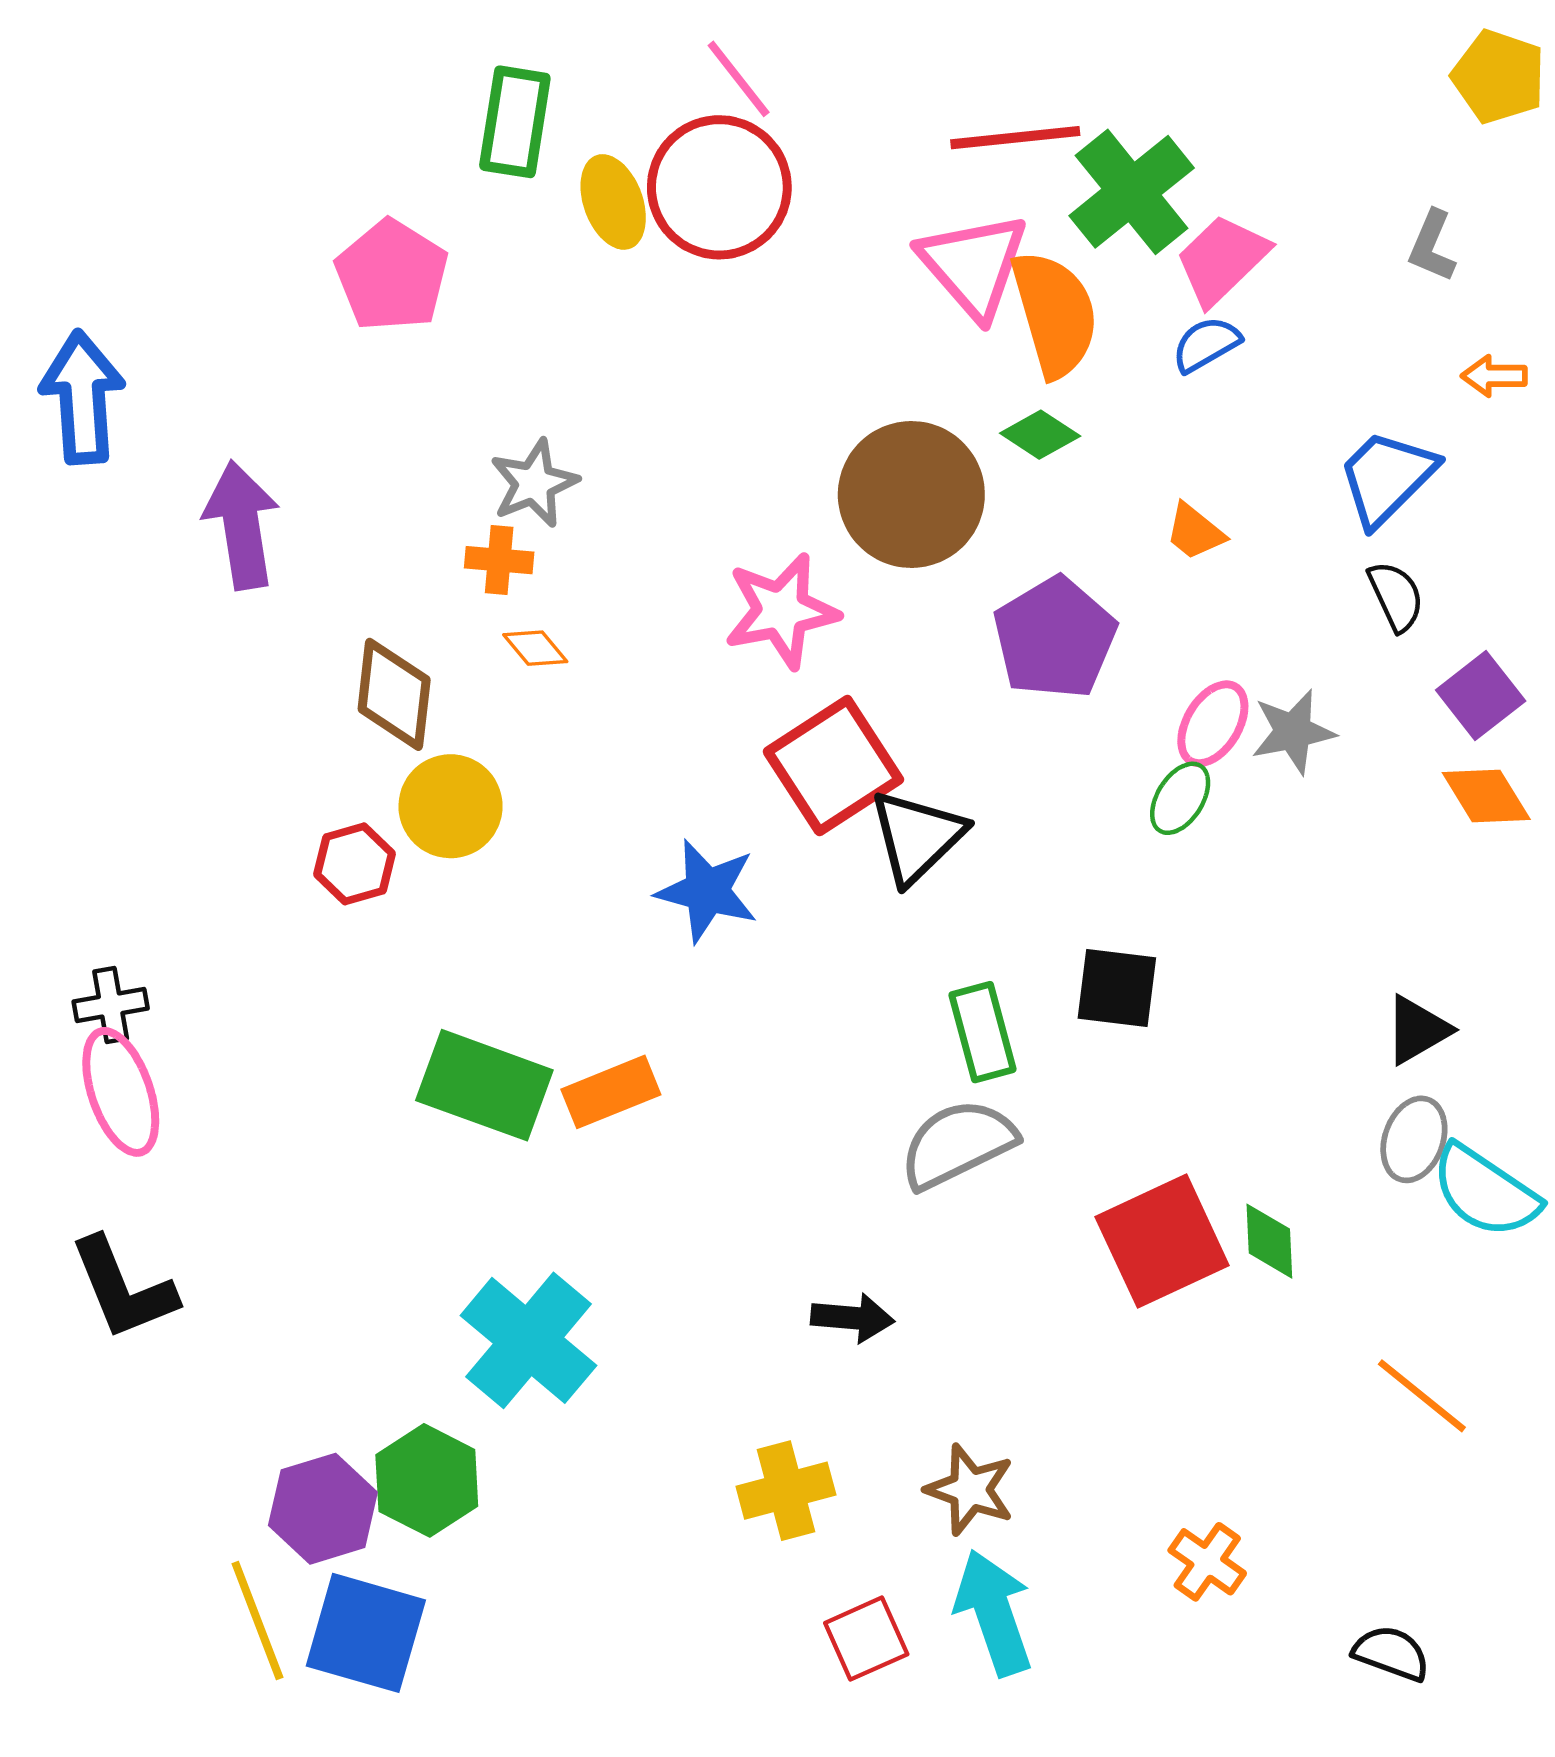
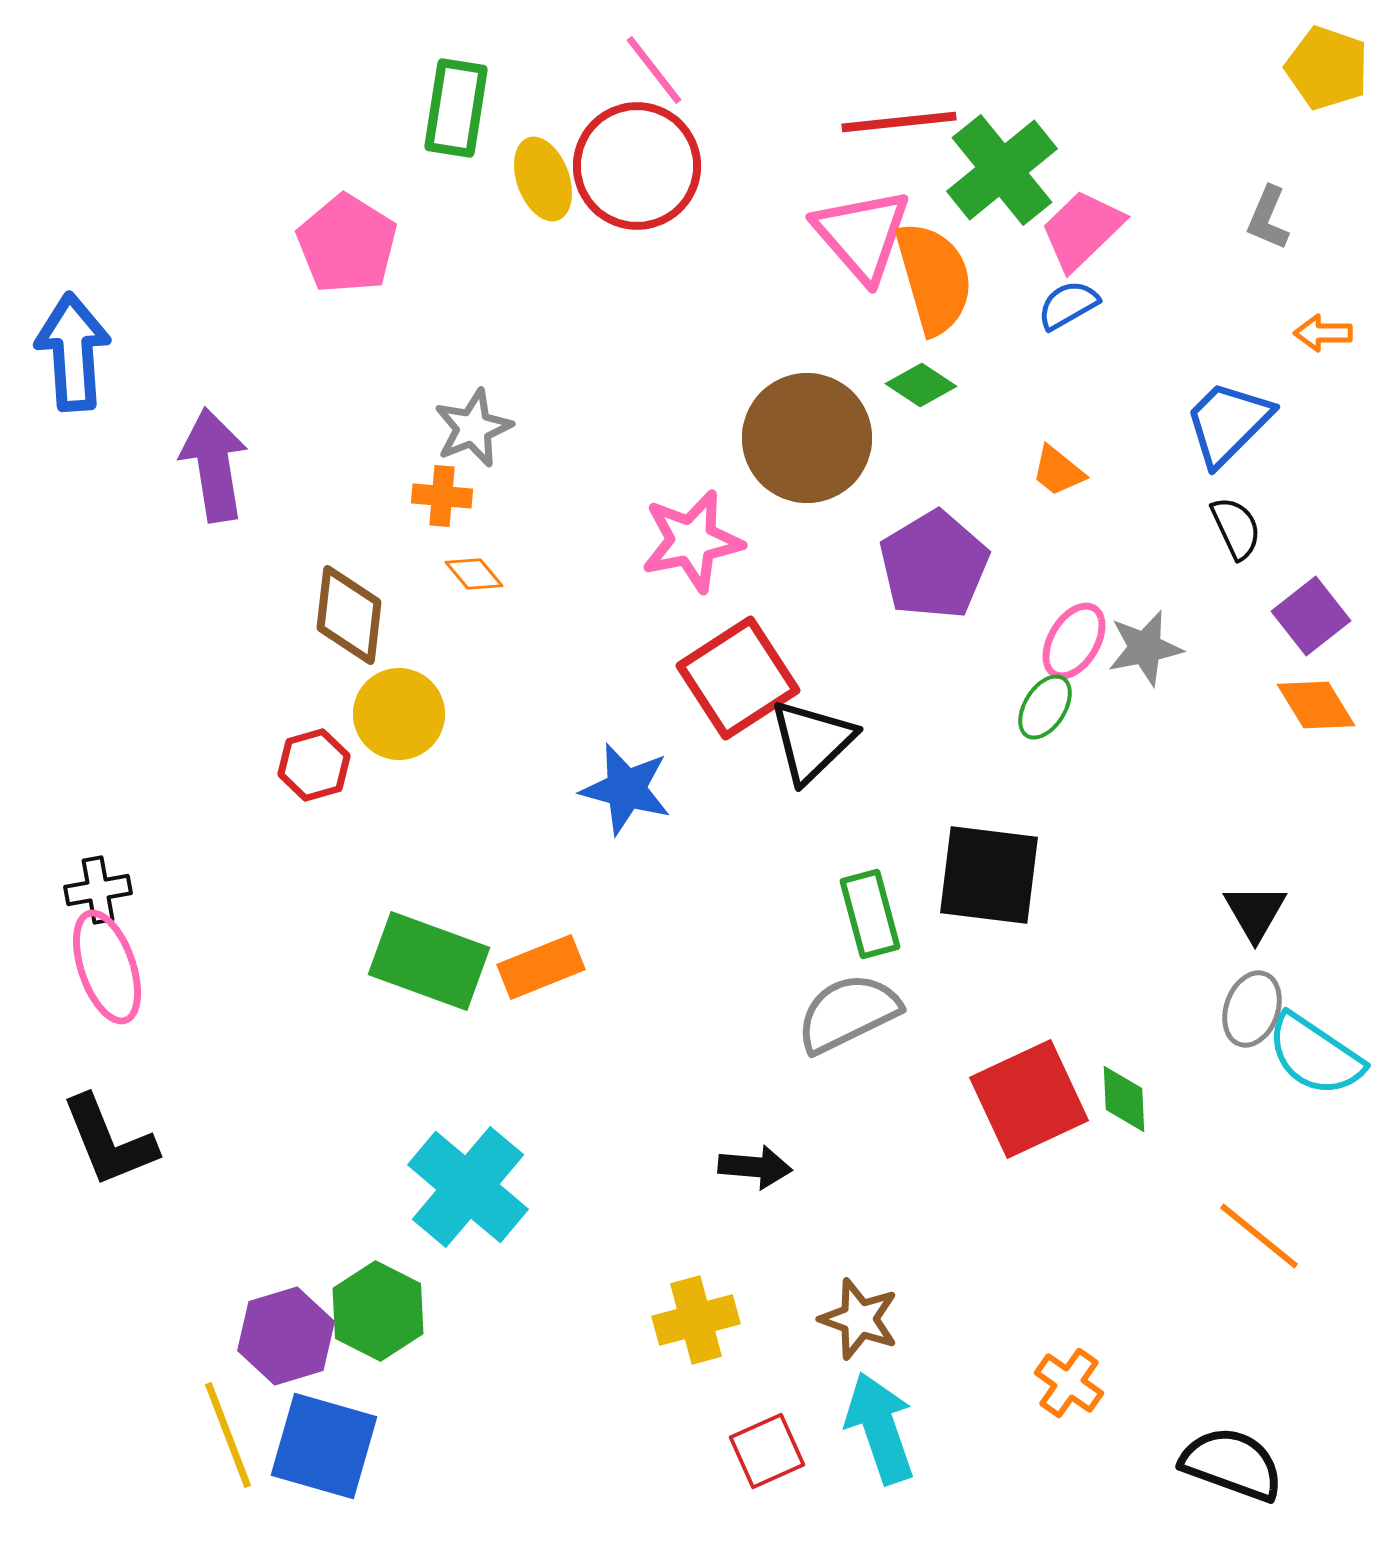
black square: (1117, 988) -> (989, 875), size x1.4
black triangle: (1417, 1030) -> (1255, 912), turned -30
black semicircle: (1391, 1653) -> (1232, 1464), size x1.5

